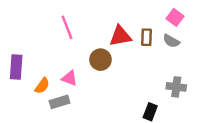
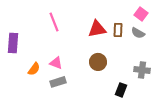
brown circle: (100, 60) -> (98, 62), moved
purple rectangle: (16, 67) -> (13, 43), moved
gray rectangle: (60, 102) -> (58, 82), moved

